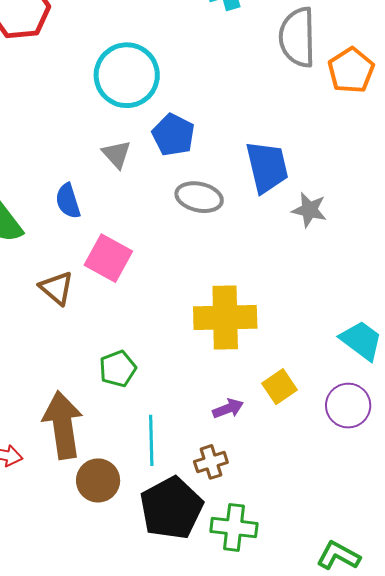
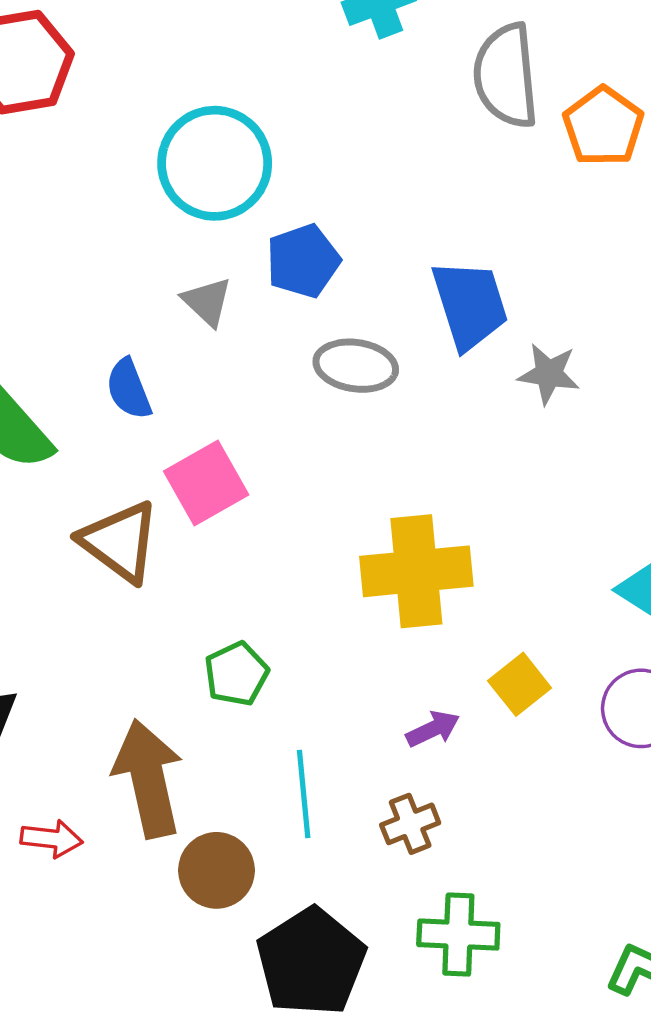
blue pentagon: (173, 135) -> (303, 261), turned 30
pink square: (108, 258) -> (206, 483), turned 36
brown triangle: (56, 288) -> (120, 542), size x1.4
black pentagon: (171, 508) -> (311, 962), moved

